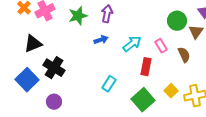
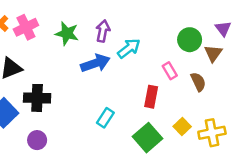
green star: (78, 16) -> (67, 33), turned 30
blue arrow: (101, 40) -> (95, 63), size x1.6
cyan arrow: (132, 44) -> (129, 48), moved
black cross: (54, 68) -> (37, 98), turned -30

